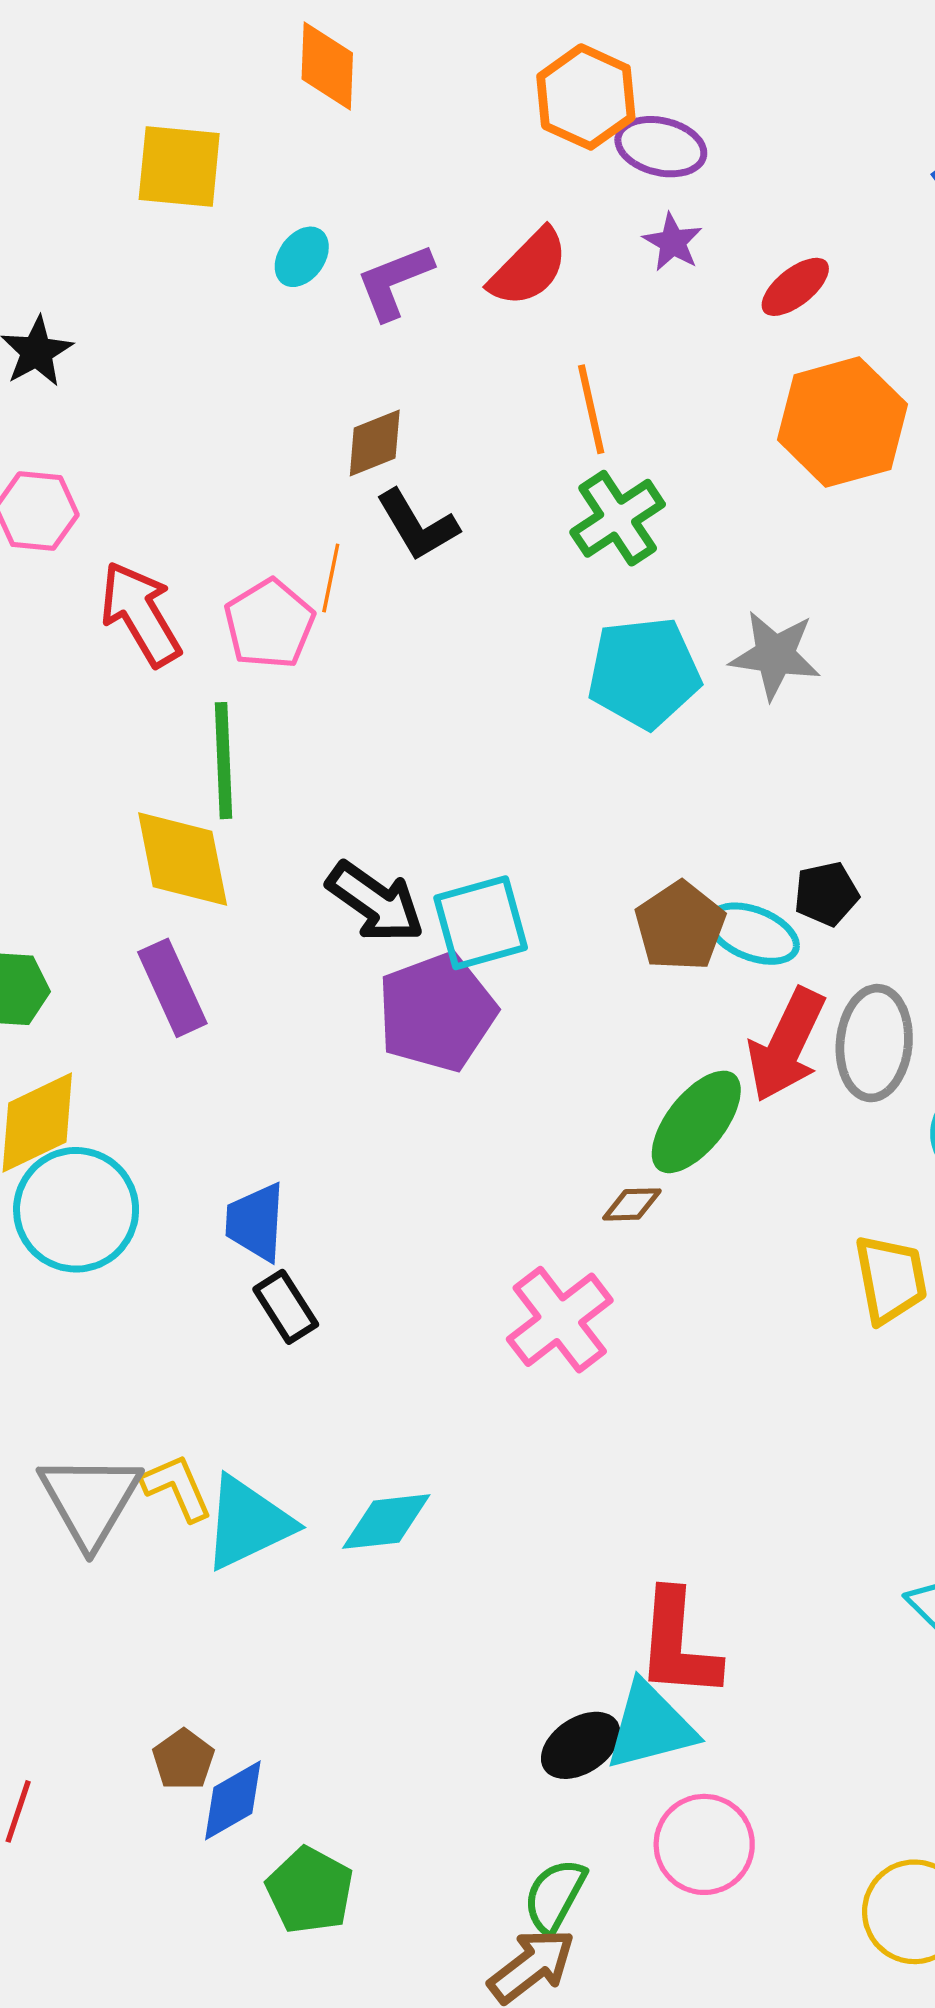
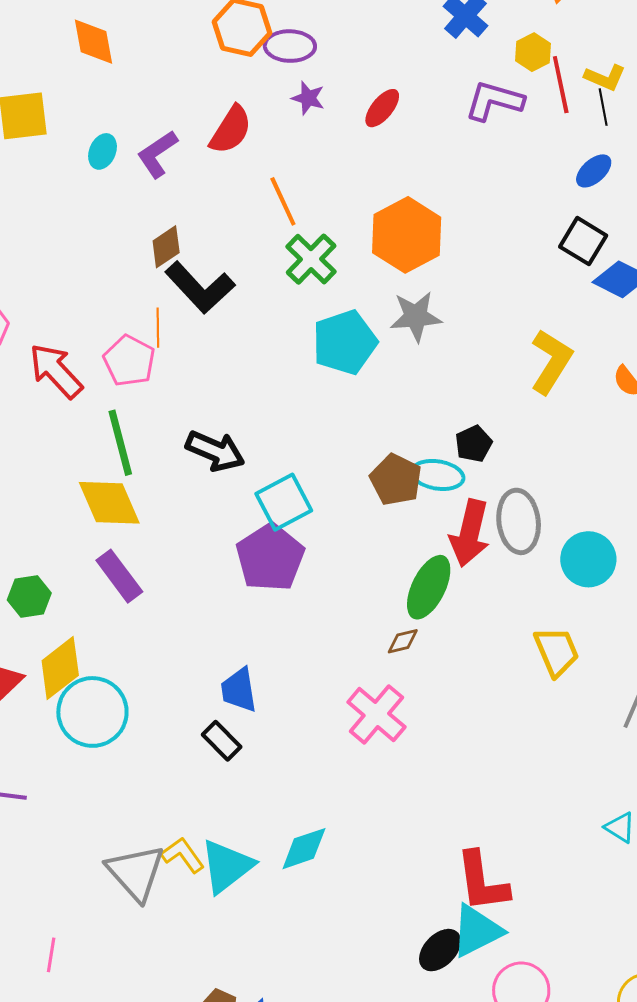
orange hexagon: (842, 422) -> (407, 235), moved
black L-shape: (417, 525) -> (200, 287), size x1.4
black arrow: (375, 902) -> (215, 451), moved
blue trapezoid: (256, 1222) -> (239, 690), moved

